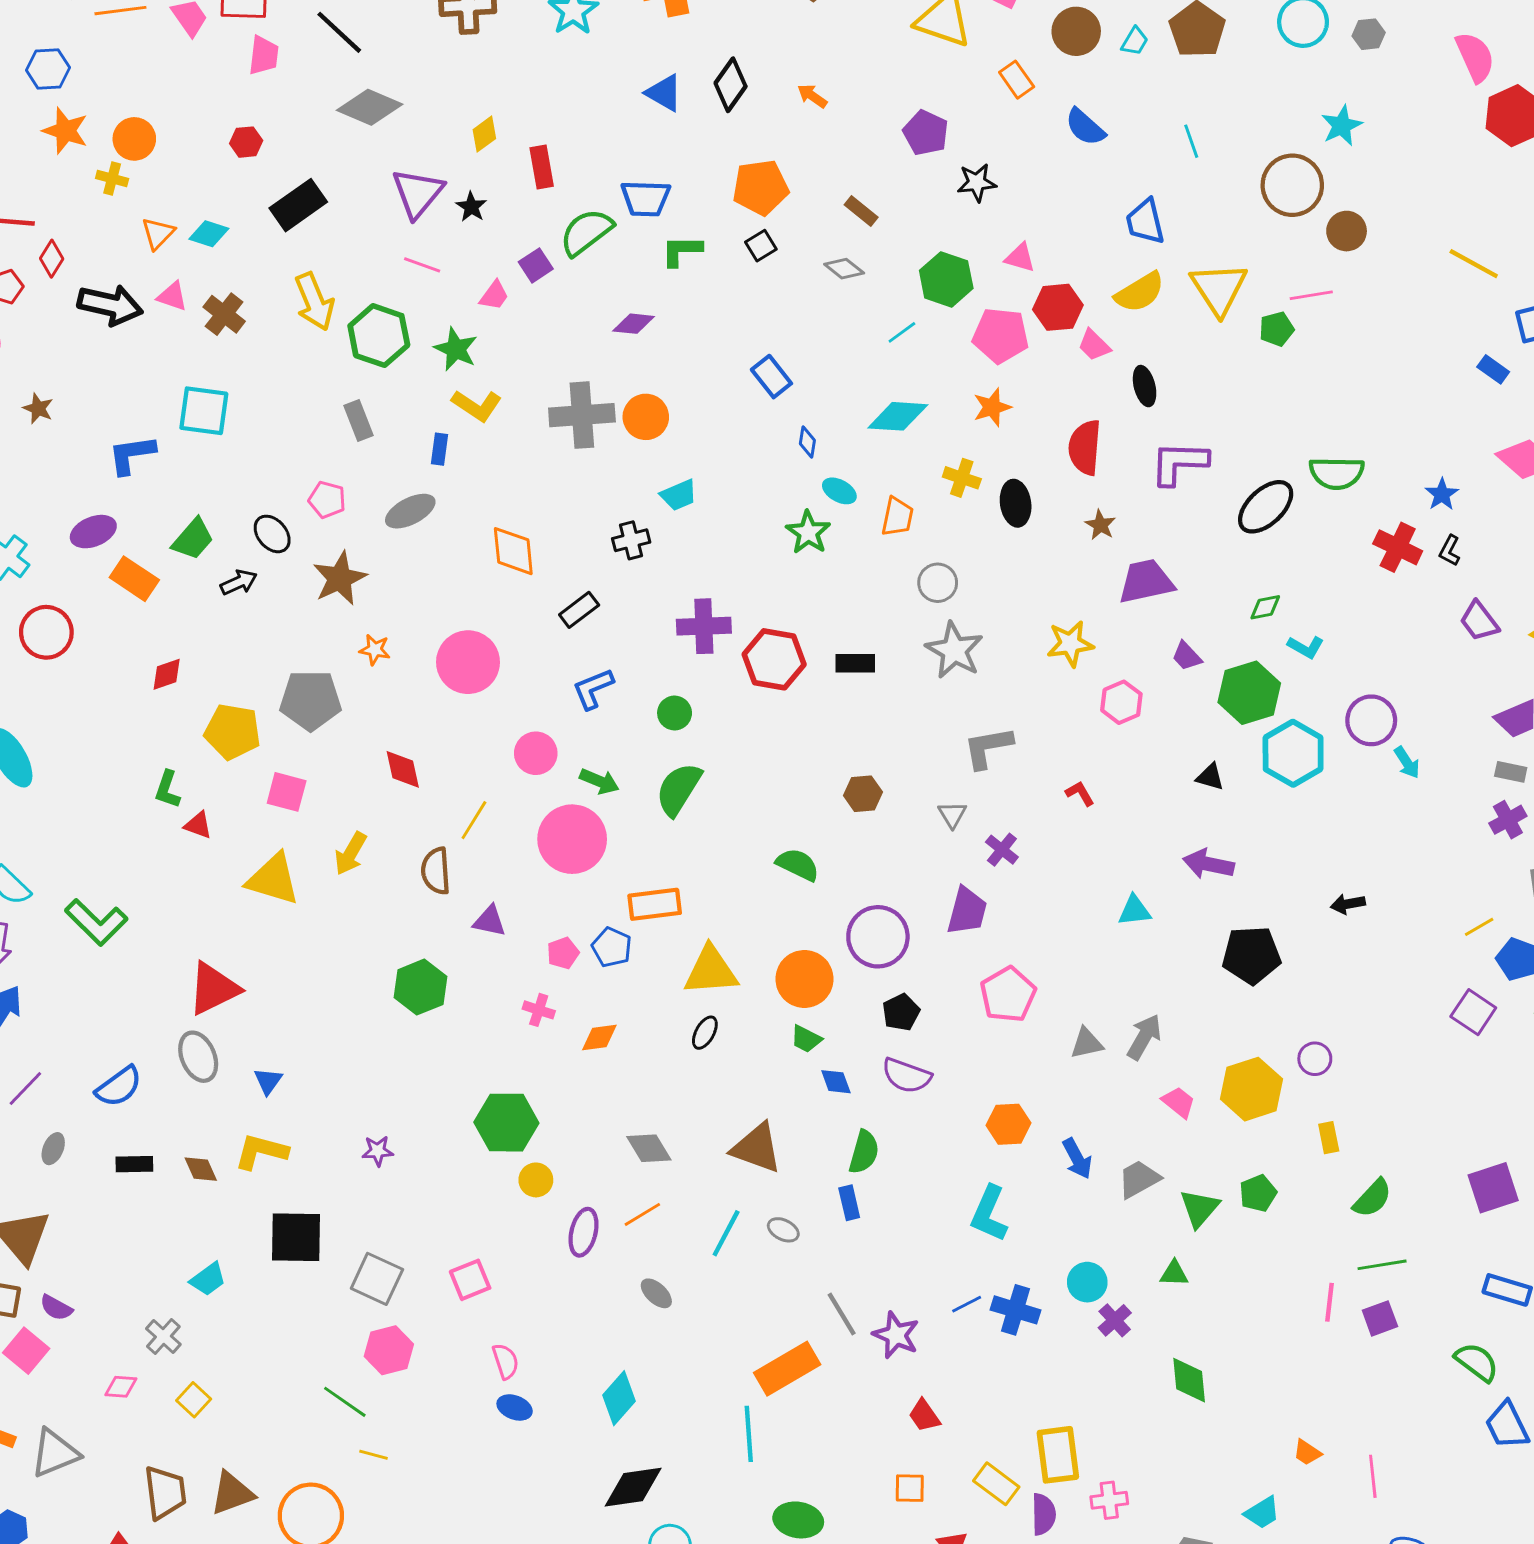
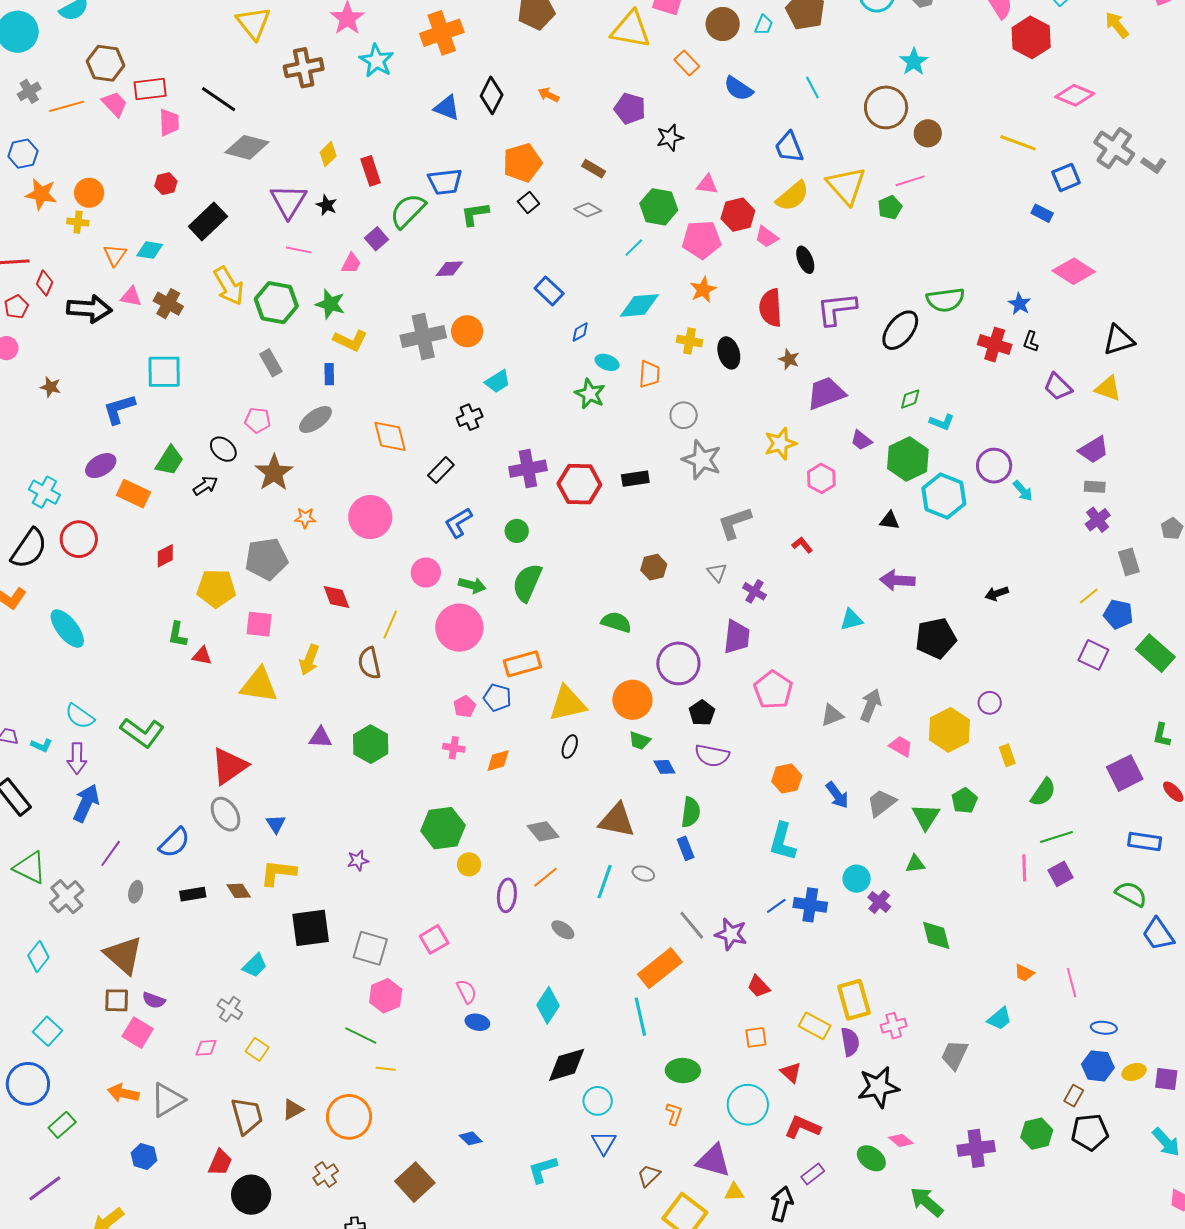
blue diamond: (807, 442) -> (580, 332), turned 60
purple triangle: (490, 921) -> (320, 738), moved
brown triangle: (232, 1493) -> (293, 1109), size x0.7

